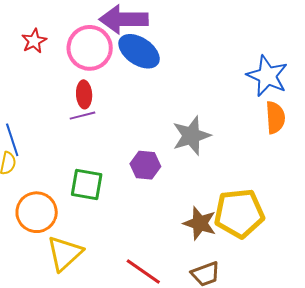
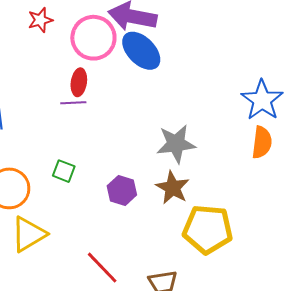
purple hexagon: (145, 165) -> (122, 190), moved
green square: (87, 184) -> (64, 171), size x0.7
brown star: (200, 223) -> (173, 188), moved

